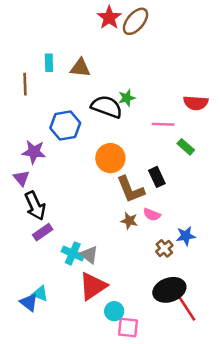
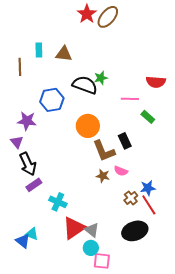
gray triangle: (89, 255) -> (92, 230), moved
red line: (187, 309) -> (149, 205), moved

